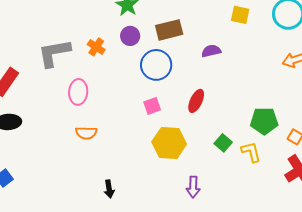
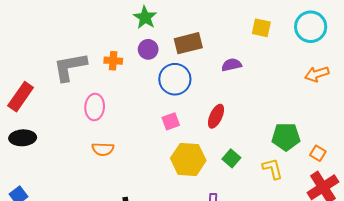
orange cross: (96, 47) -> (113, 61), turned -30
green square: (223, 143) -> (231, 158), moved

